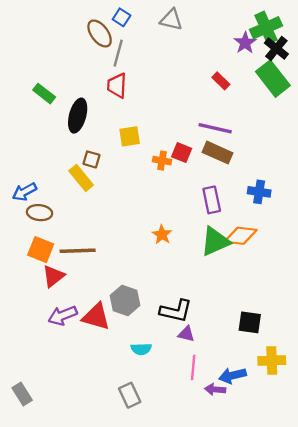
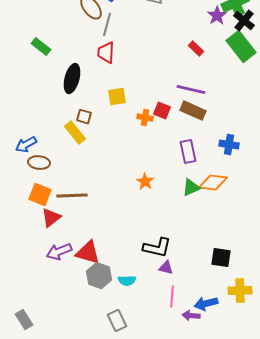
green rectangle: (44, 94) -> (41, 47), moved
green triangle: (215, 241) -> (191, 188), size x0.7
gray hexagon: (125, 300) -> (99, 276), moved

